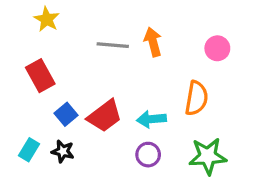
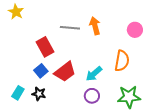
yellow star: (47, 19) -> (16, 12), moved
red rectangle: (40, 76) -> (45, 47), moved
cyan arrow: (151, 119) -> (94, 74), turned -36

